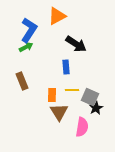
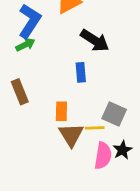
yellow line: (72, 90) -> (95, 128), moved
black star: (96, 108) -> (122, 150), moved

